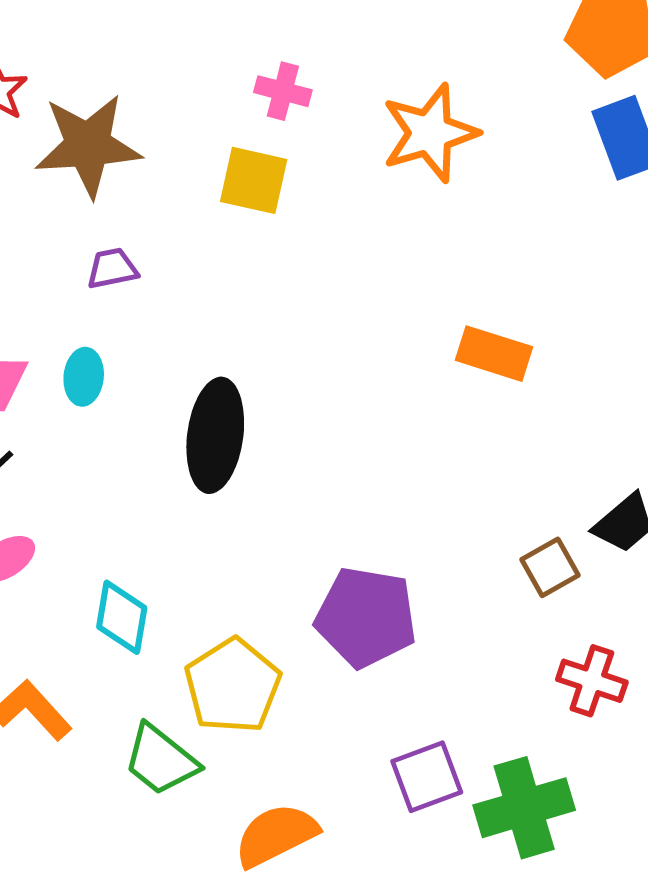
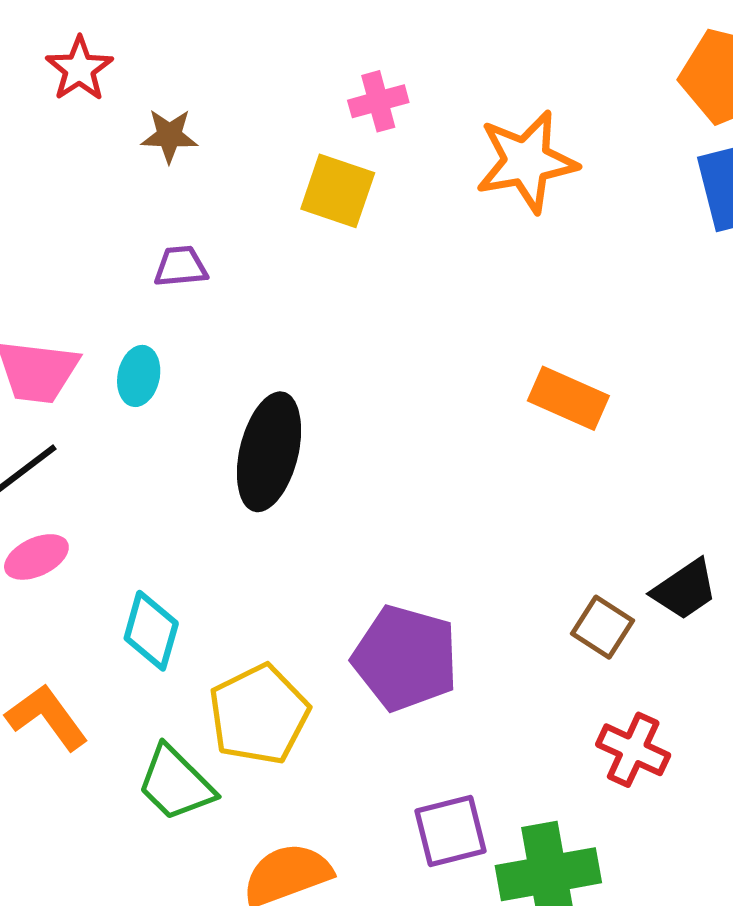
pink cross: (283, 91) -> (378, 101), turned -36
brown star: (88, 145) -> (169, 136), size x0.5
brown square: (550, 567) -> (603, 627), turned -34

